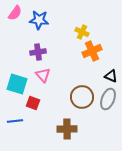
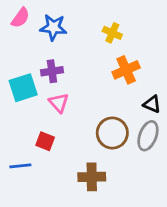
yellow cross: (82, 32) -> (112, 33), moved
cyan square: (17, 84) -> (23, 88), moved, turned -35

